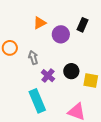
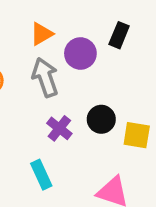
gray arrow: (33, 58) -> (45, 77), moved, size x1.5
cyan rectangle: (37, 101) -> (41, 175), size x0.7

